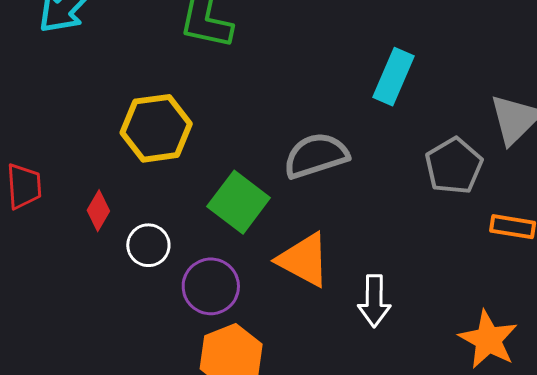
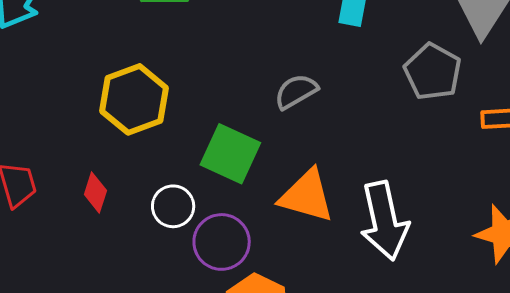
gray semicircle: (316, 156) -> (296, 91), size x0.7
white circle: (148, 245) -> (173, 206), moved
white arrow: (374, 301) -> (384, 221), size x1.5

